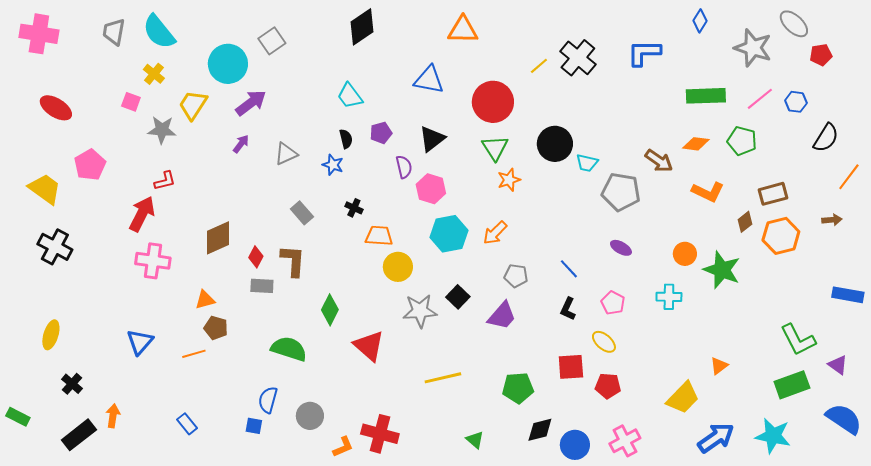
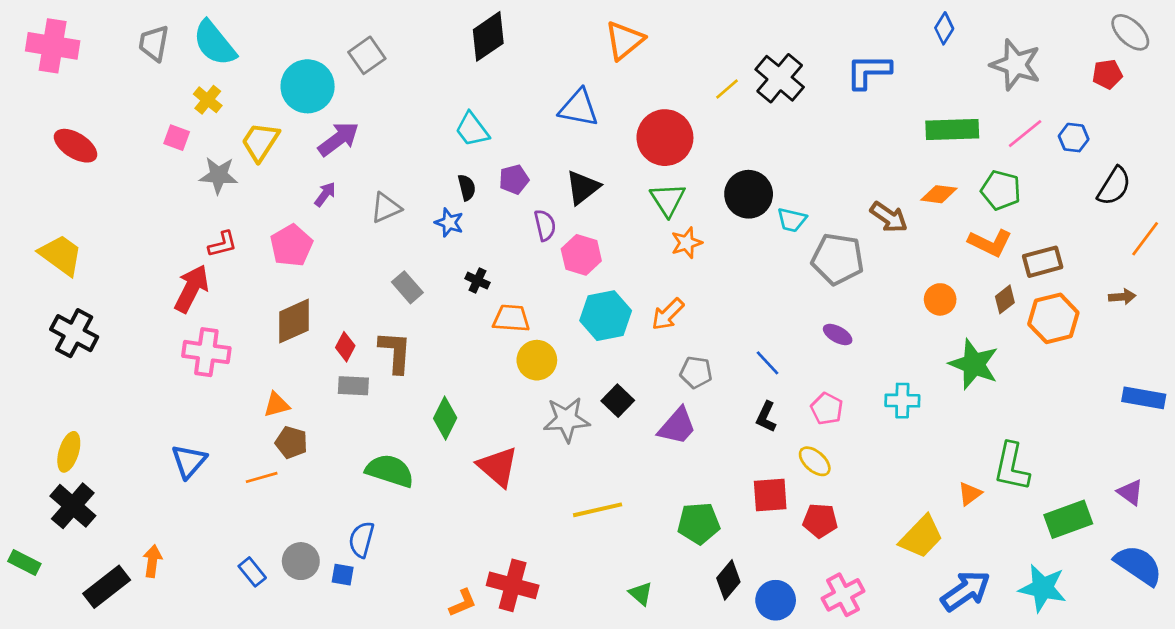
gray ellipse: (794, 24) -> (1130, 32), moved
orange triangle: (463, 30) -> (624, 40), turned -40
pink pentagon: (90, 165) -> (291, 245), moved
orange L-shape: (708, 192) -> (990, 243), moved
orange circle: (685, 254) -> (940, 299), moved
green L-shape: (798, 340) -> (1012, 467), moved, turned 39
black cross: (72, 384) -> (73, 506), moved, size x1.6
gray circle: (310, 416) -> (301, 561), moved
black diamond: (540, 430) -> (728, 580), turned -36

